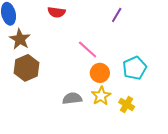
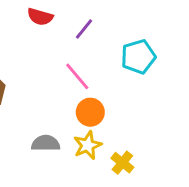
purple line: (117, 15) -> (84, 29), moved
cyan pentagon: (135, 68) -> (138, 57), moved

